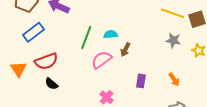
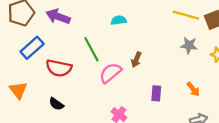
cyan semicircle: (111, 34) -> (119, 20), moved
green line: (86, 37) -> (91, 49), turned -45
red semicircle: (46, 61) -> (59, 68), moved, turned 35

